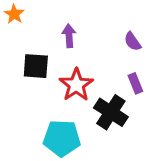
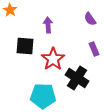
purple semicircle: (133, 42) -> (90, 19), moved
purple rectangle: (135, 83) -> (94, 49), moved

